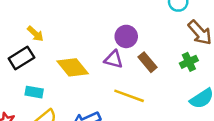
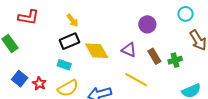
purple circle: (126, 36) -> (147, 24), moved
black rectangle: (21, 58) -> (69, 41), moved
green cross: (189, 62) -> (175, 60), moved

